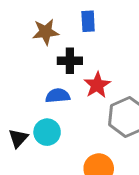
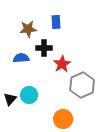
blue semicircle: (58, 96) -> (21, 58), moved

